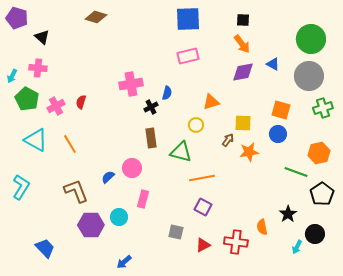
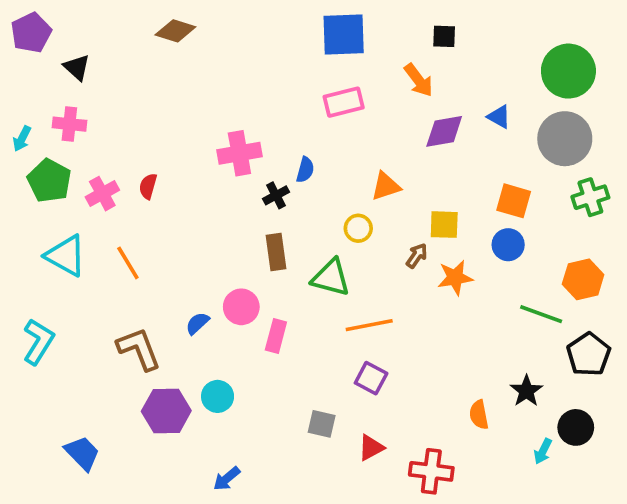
purple pentagon: (17, 18) -> (31, 33), turned 30
orange arrow: (242, 44) -> (419, 80), moved
pink rectangle: (143, 199) -> (276, 336), moved
red cross: (236, 242) -> (431, 471), moved

